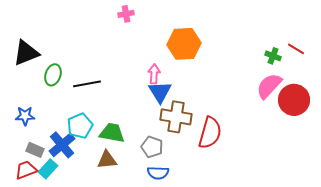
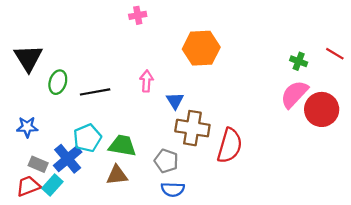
red line: (296, 49) -> (335, 54), moved
black triangle: (26, 53) -> (28, 58), turned -40
pink arrow: (154, 74) -> (146, 81), moved
blue triangle: (160, 92) -> (175, 101), size x0.7

